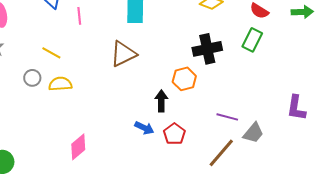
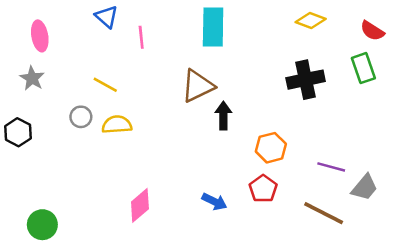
green rectangle: (252, 40) -> (363, 68), turned -45
orange hexagon: (184, 79) -> (271, 148), moved
black arrow: (161, 101) -> (223, 116), moved
blue arrow: (144, 128) -> (214, 202), moved
brown line: (221, 153) -> (324, 213), turned 76

